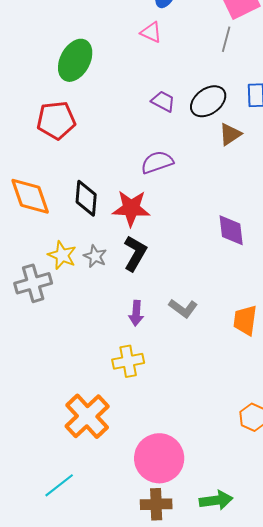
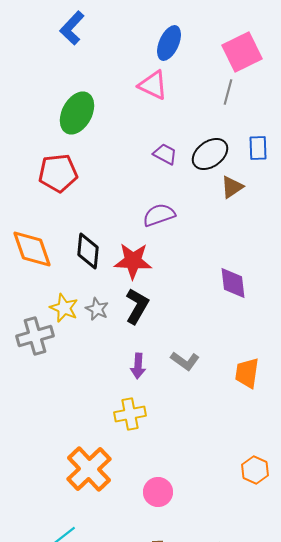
pink triangle: (151, 32) -> (153, 85), size x1.4
pink circle: (159, 458) -> (158, 492), moved, size x0.6

